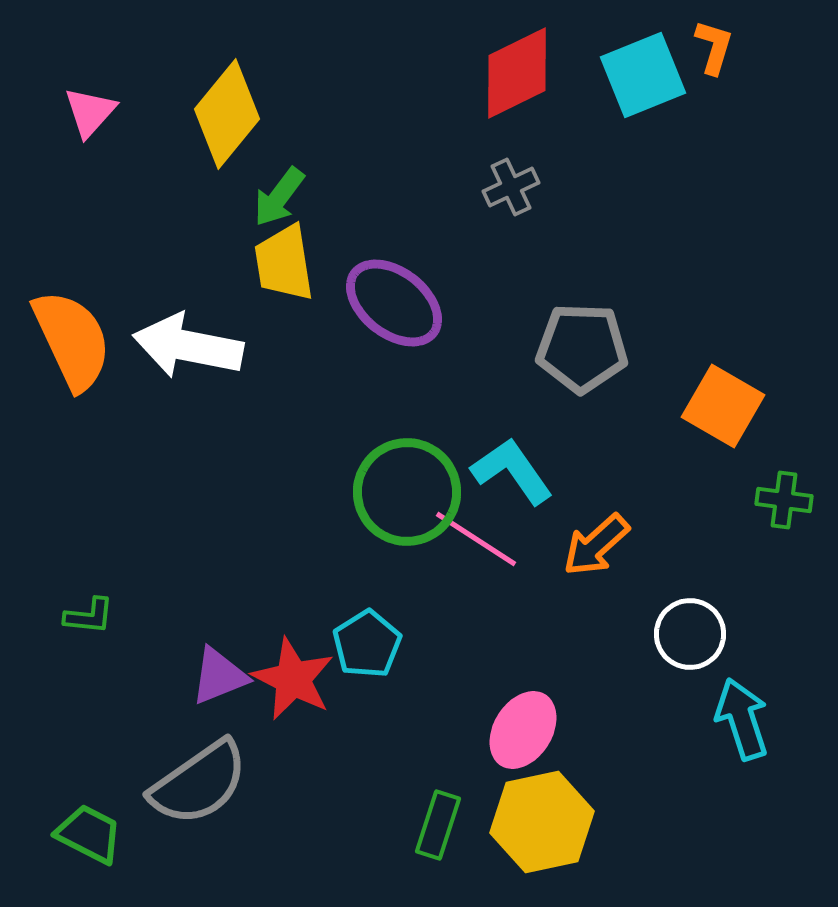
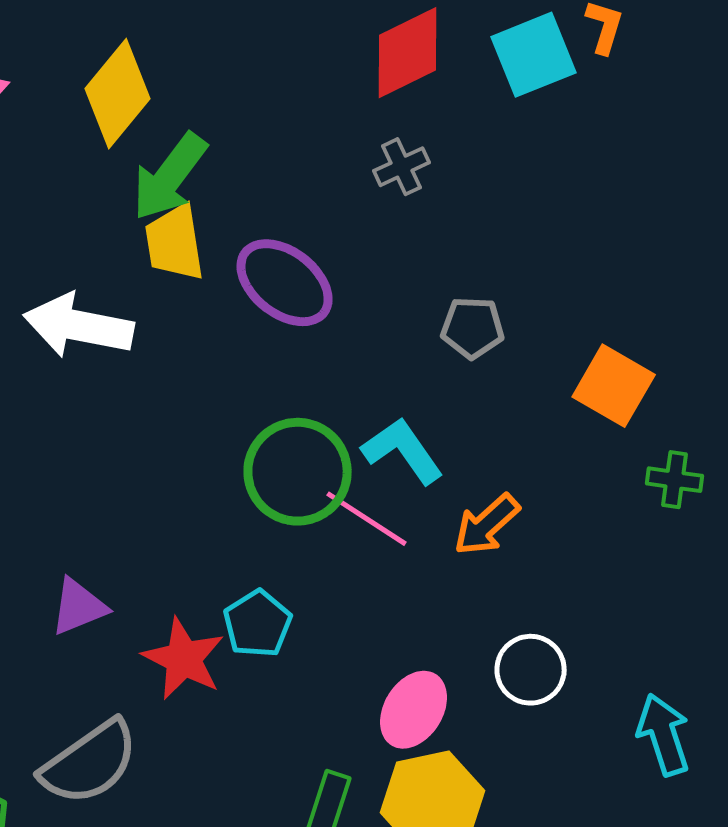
green arrow: (279, 197) -> (170, 177), size x1.5
gray pentagon: (582, 348) -> (473, 328), size x0.7
white circle: (690, 634) -> (531, 670), moved
purple triangle: (219, 676) -> (79, 607), moved
cyan arrow: (742, 719) -> (664, 735), moved

